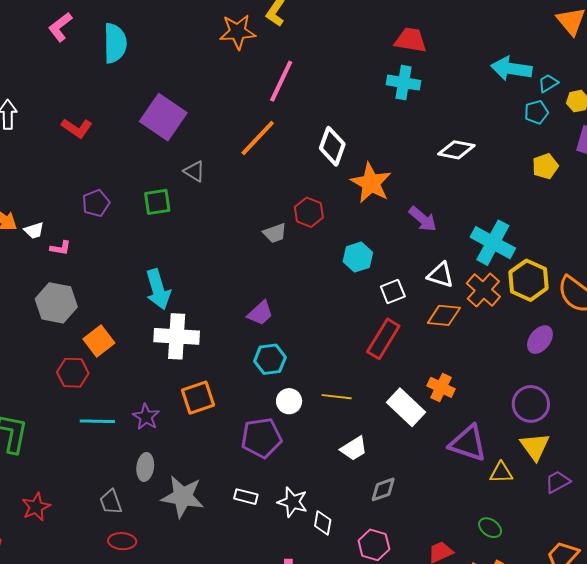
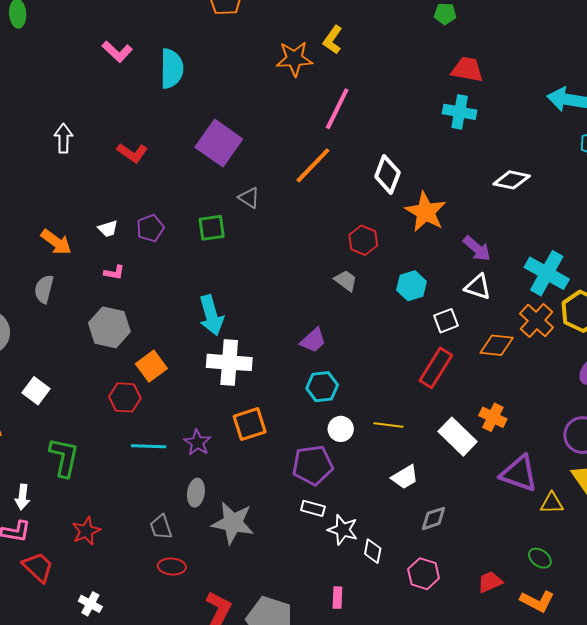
pink L-shape: (60, 27) -> (117, 52), turned -100
white trapezoid: (34, 230) -> (108, 229), moved
gray trapezoid: (275, 233) -> (346, 281), moved, turned -125
white triangle: (441, 275) -> (478, 287), moved
white rectangle: (246, 497) -> (313, 508), moved

